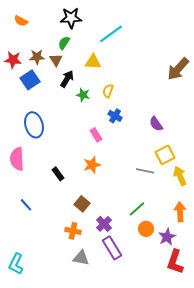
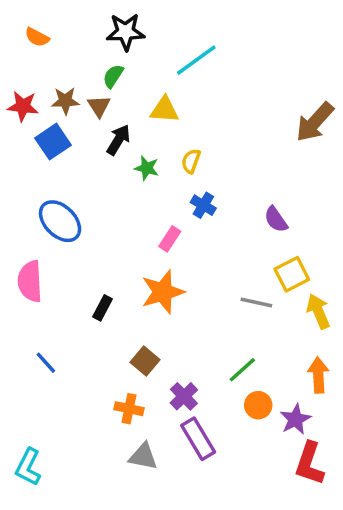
blue ellipse: (34, 125) -> (60, 221), turned -30
pink rectangle: (96, 135) -> (170, 239), turned 64
orange star: (92, 165) -> (163, 292), size x1.4
black rectangle: (58, 174) -> (103, 308), turned 64

